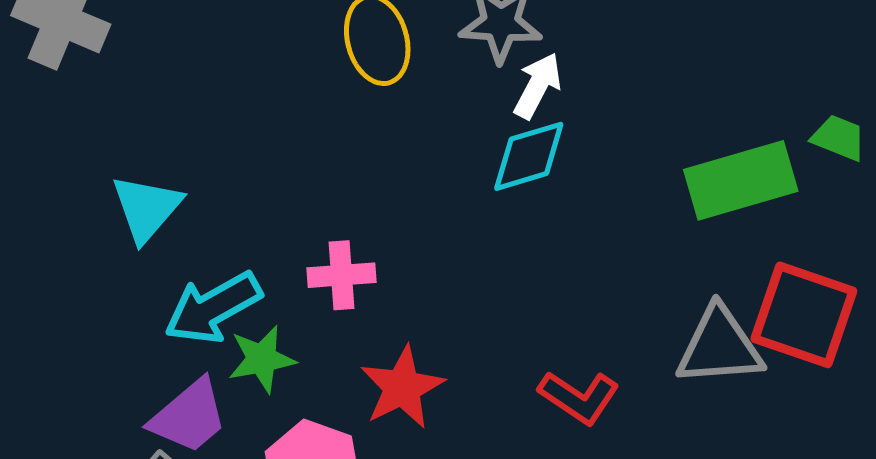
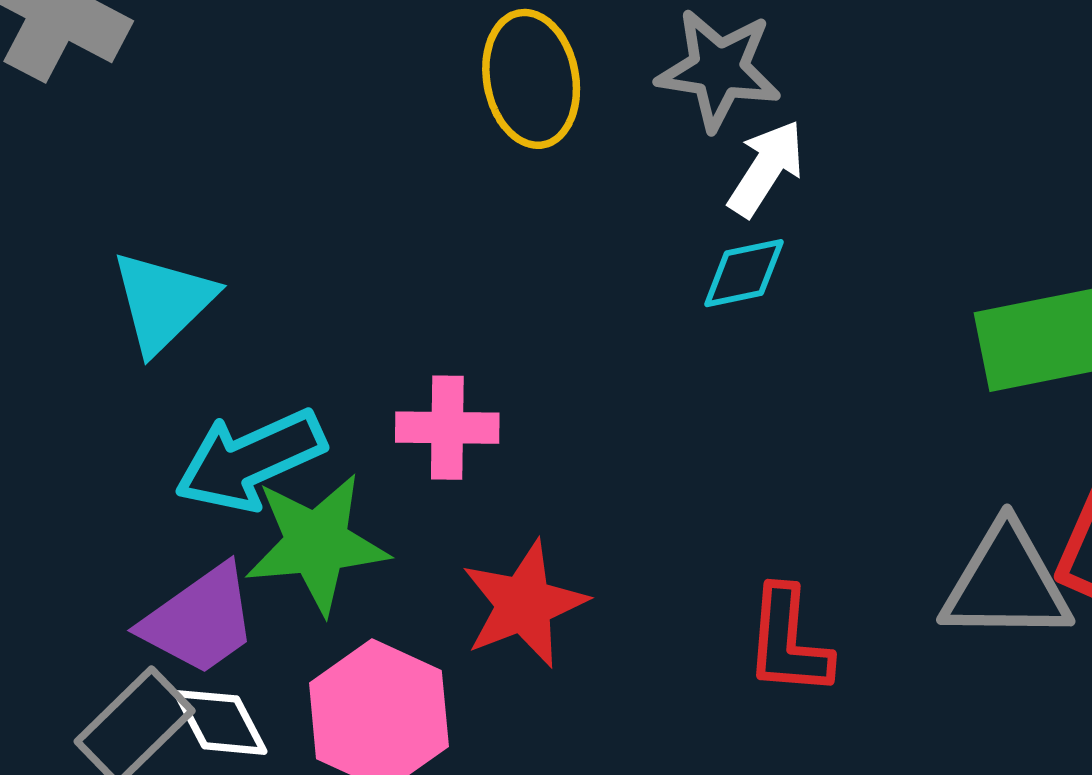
cyan diamond: (529, 156) -> (744, 273), size x0.7
green star: (262, 359) -> (317, 543), size x1.4
red L-shape: (579, 397) -> (788, 642), turned 56

